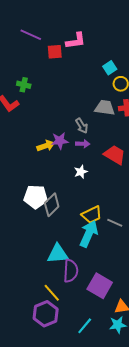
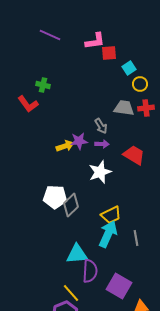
red square: (55, 52) -> (109, 53), moved
white star: (81, 172) -> (100, 172), size x1.6
gray line: (115, 223) -> (136, 238), moved, turned 56

